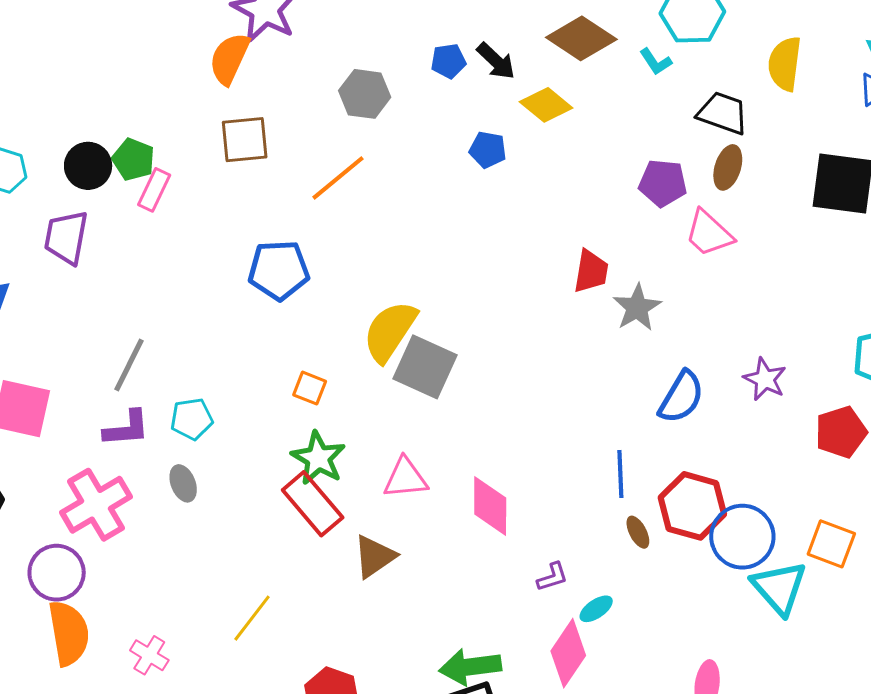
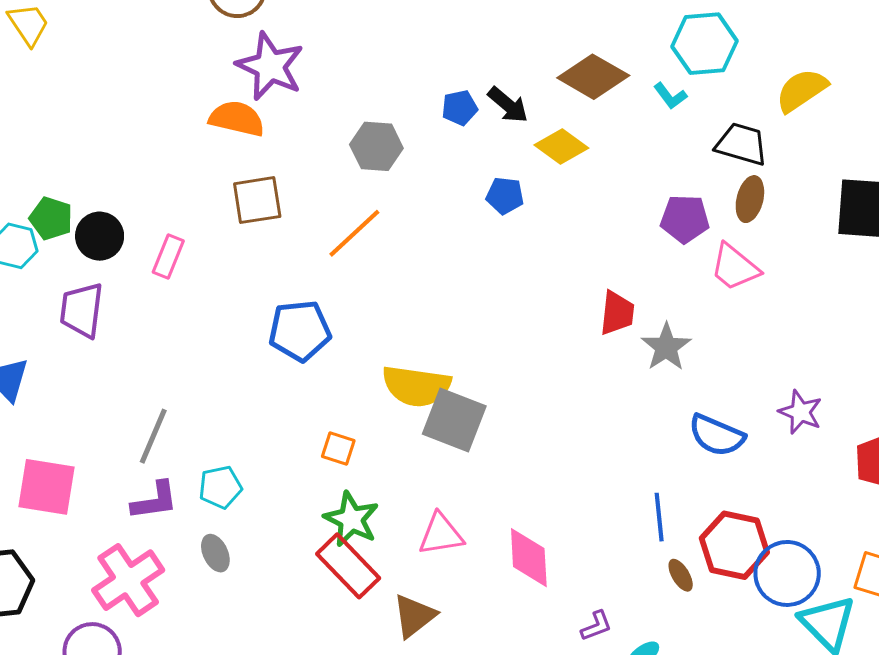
orange semicircle: (229, 59) -> (237, 119), turned 82
yellow semicircle: (785, 64) -> (802, 90), turned 52
green pentagon: (133, 159) -> (51, 218), moved
yellow semicircle: (390, 331) -> (416, 386), turned -112
blue semicircle: (681, 397) -> (717, 435), turned 86

